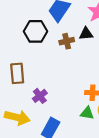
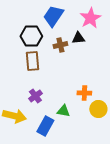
brown rectangle: (17, 73) -> (32, 61), moved
green triangle: (87, 113) -> (63, 111), moved

